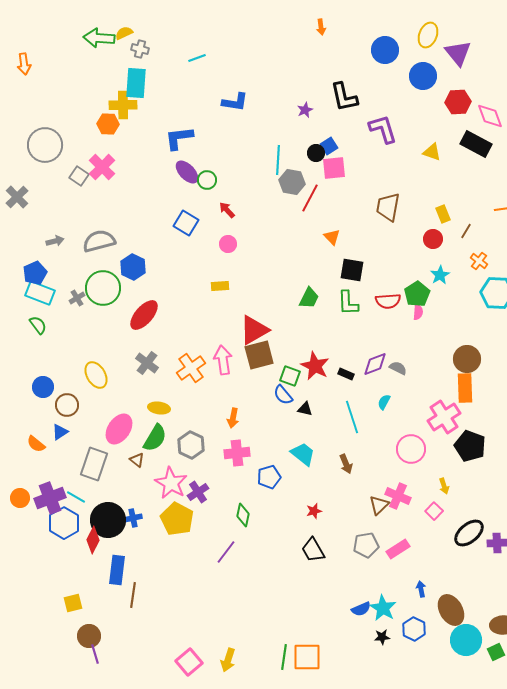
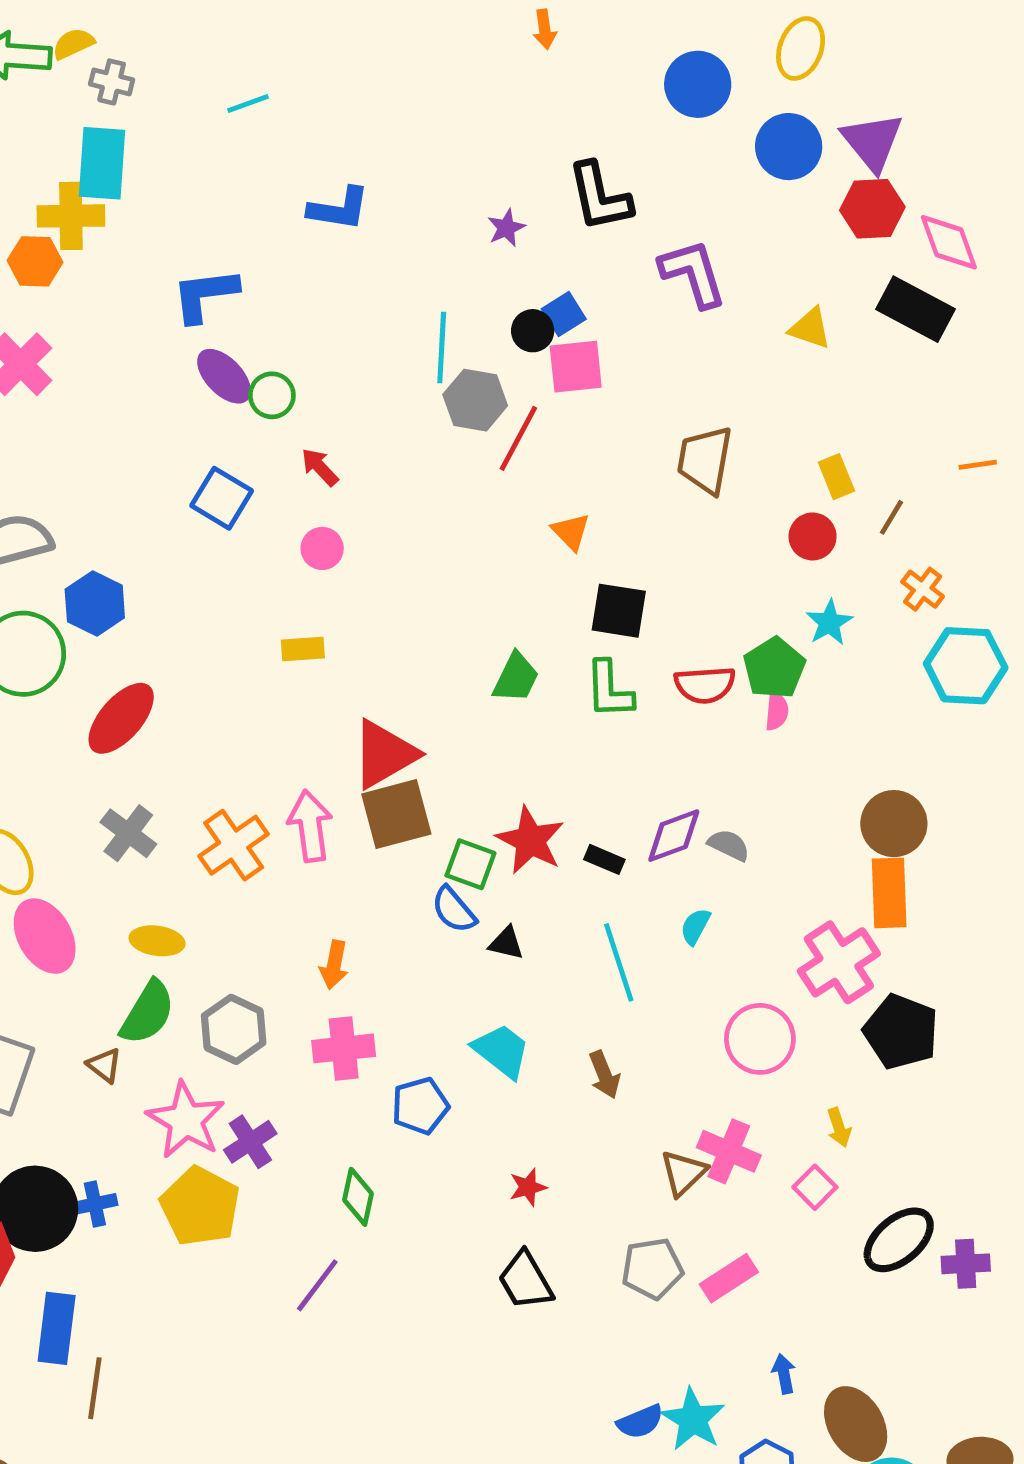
purple triangle: (458, 53) -> (872, 142), moved
pink ellipse: (119, 429) -> (45, 936), moved, turned -64

